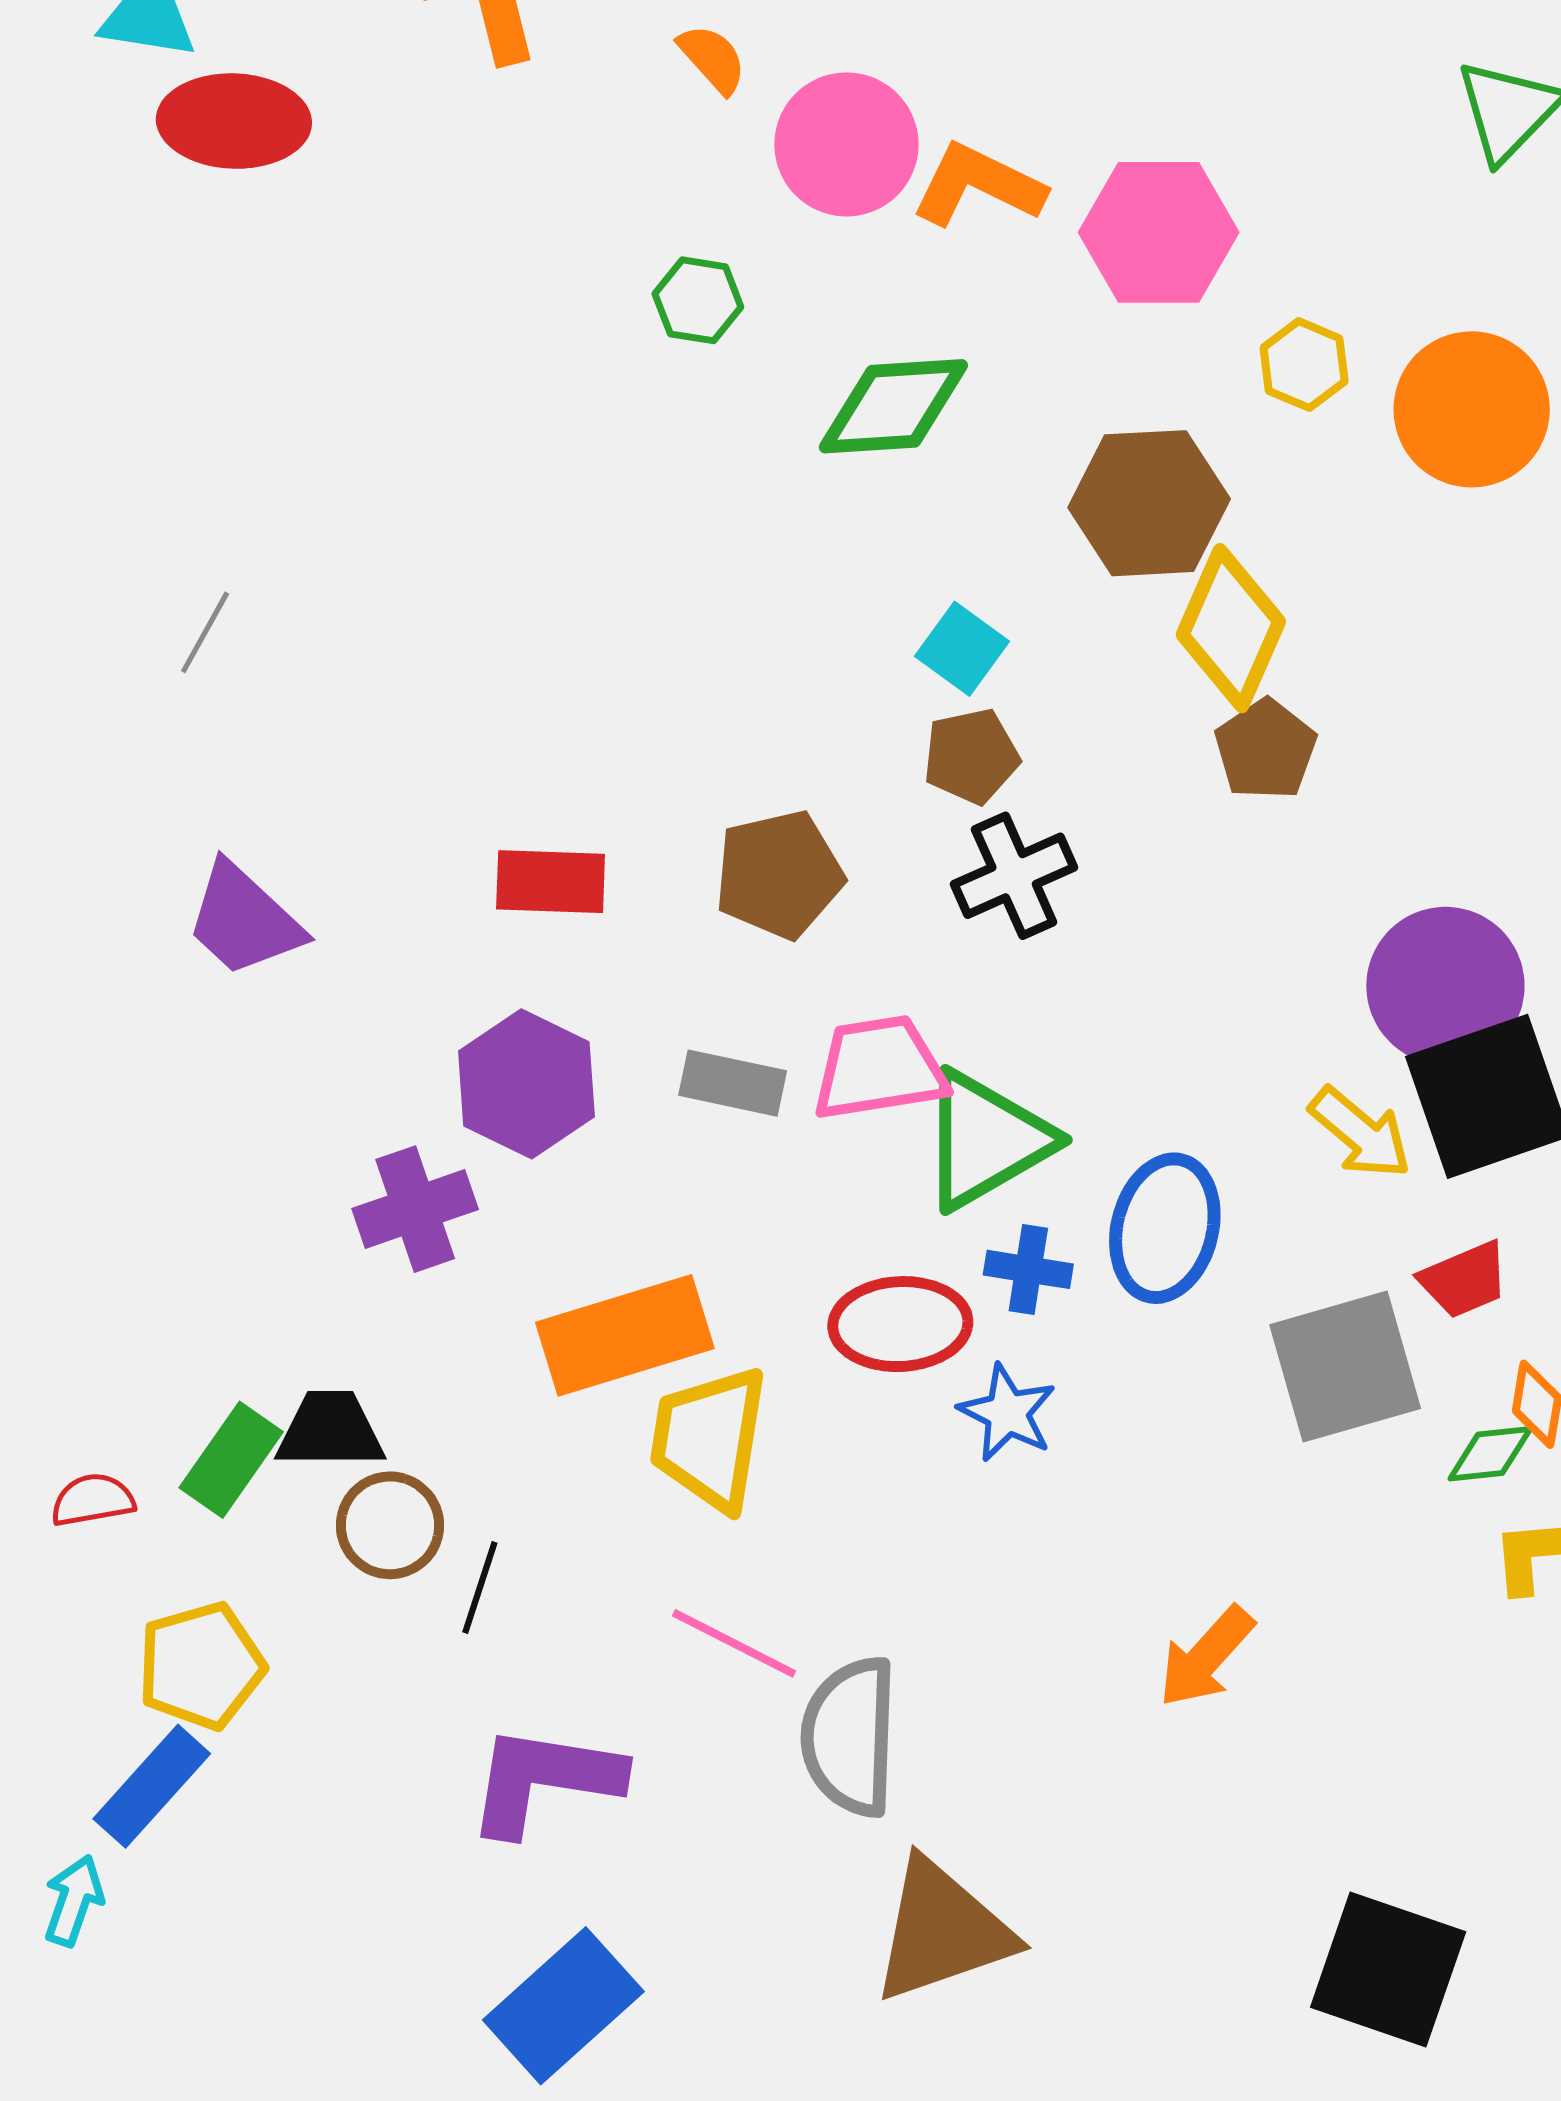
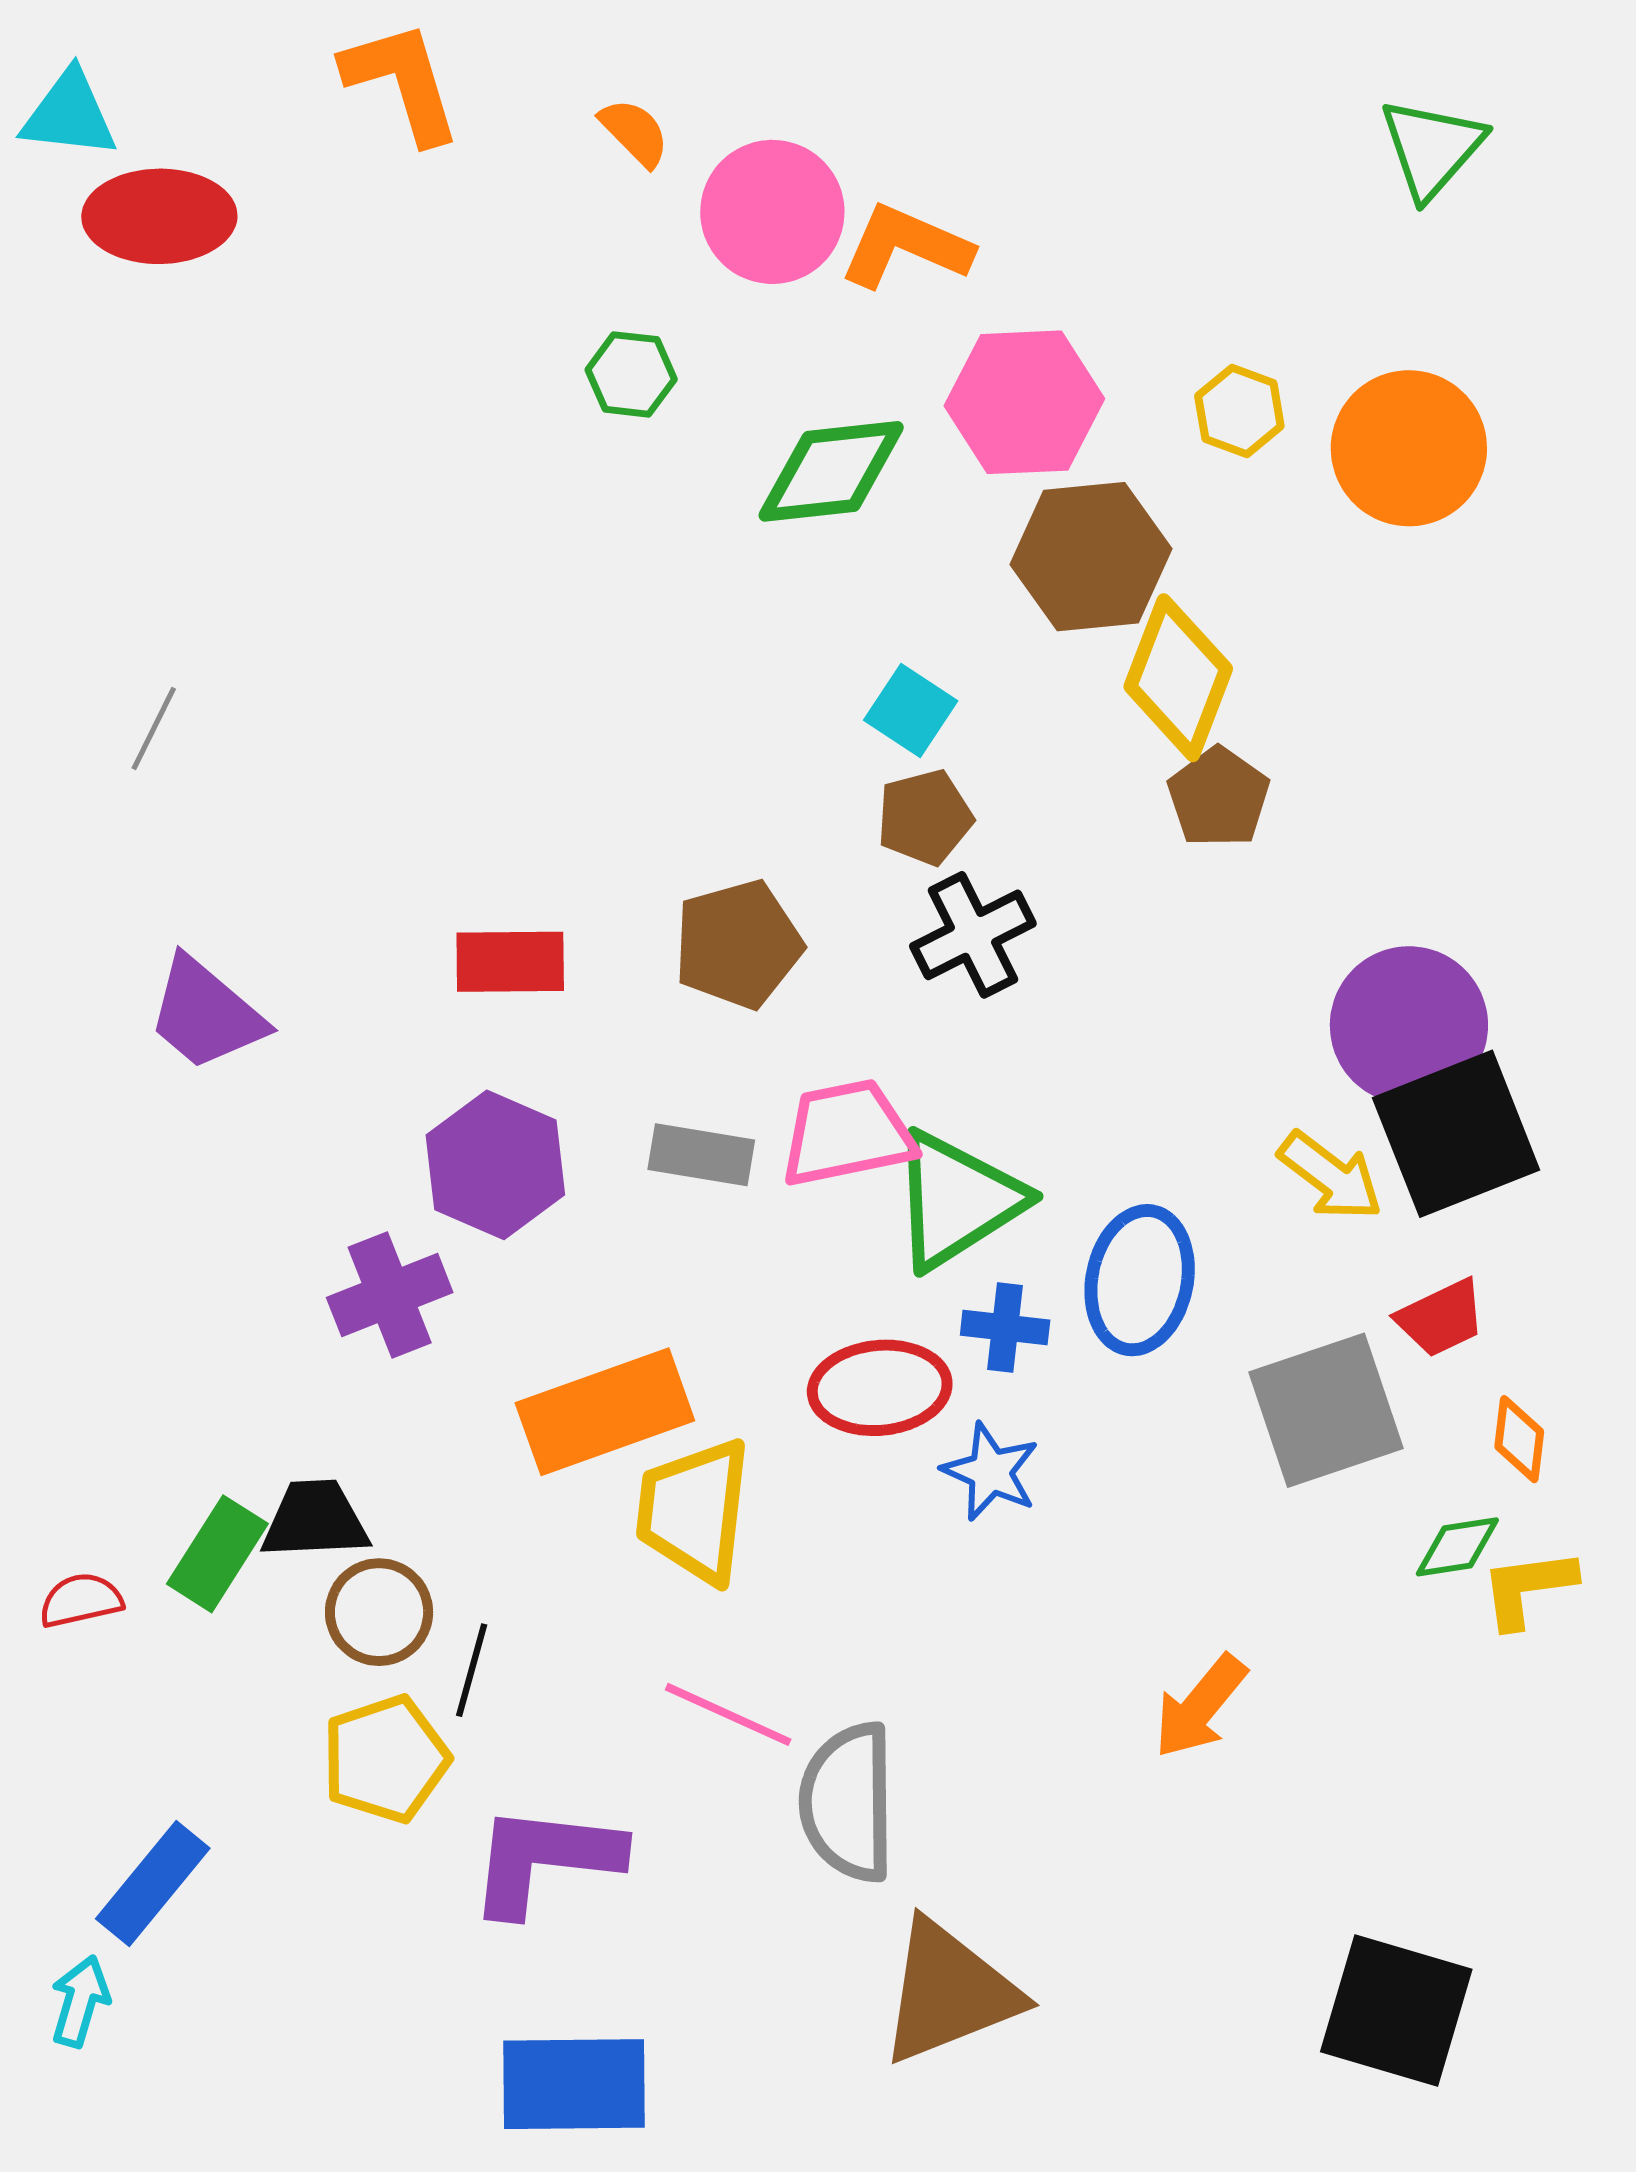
pink hexagon: (1159, 232) -> (1024, 402), moved
green diamond: (1490, 1454) -> (1457, 1547), moved
yellow pentagon: (201, 1666) -> (386, 1759), moved
blue rectangle: (563, 2006) -> (574, 2084), turned 44

